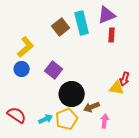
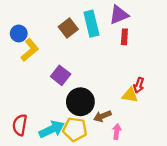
blue circle: (22, 69) -> (19, 33), moved
red semicircle: (17, 115) -> (20, 125), turned -114
cyan arrow: (46, 119) -> (52, 129), size x1.6
yellow pentagon: (67, 119) -> (75, 129), turned 30

